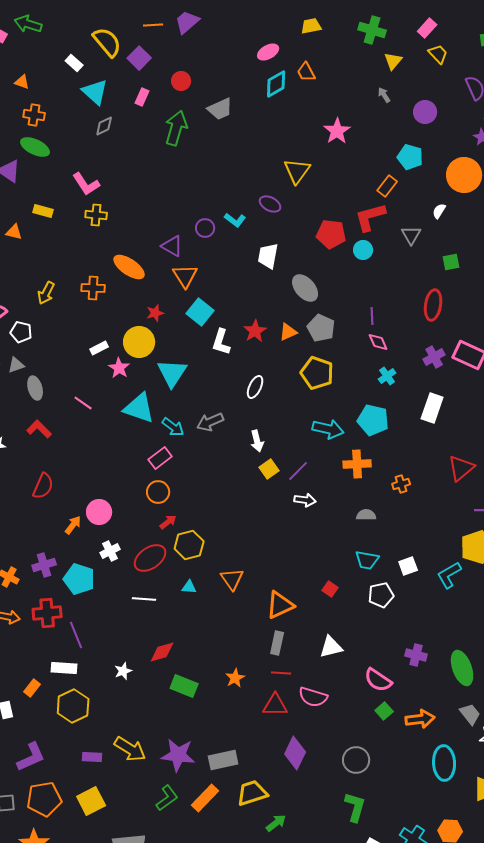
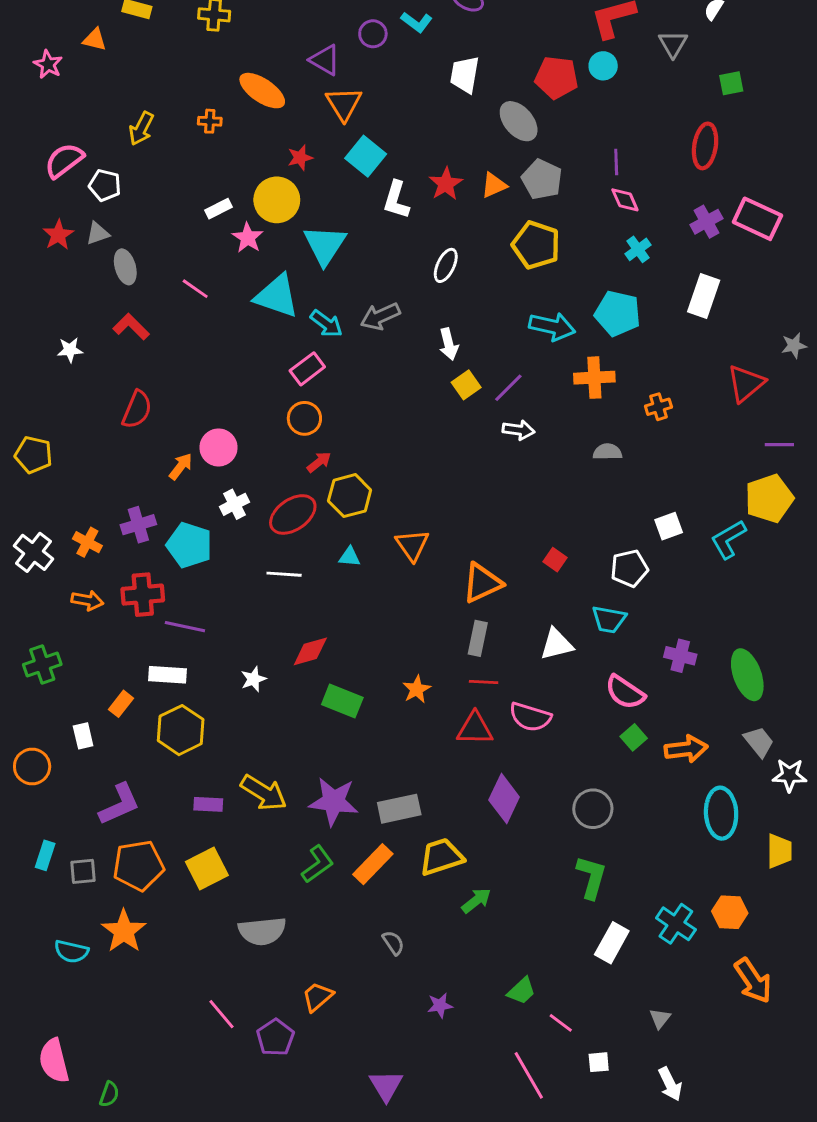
red pentagon: (331, 234) -> (556, 77), moved
orange cross: (93, 288) -> (210, 121), size x0.7
cyan trapezoid: (367, 560) -> (609, 619), moved
purple line: (76, 635) -> (185, 627), turned -56

